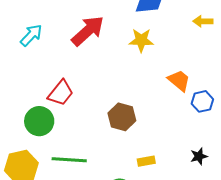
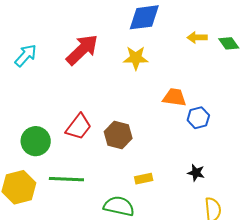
orange trapezoid: (179, 80) -> (174, 97), turned -30
red trapezoid: (61, 93) -> (79, 127), moved
black star: (199, 156) -> (196, 173), turned 30

